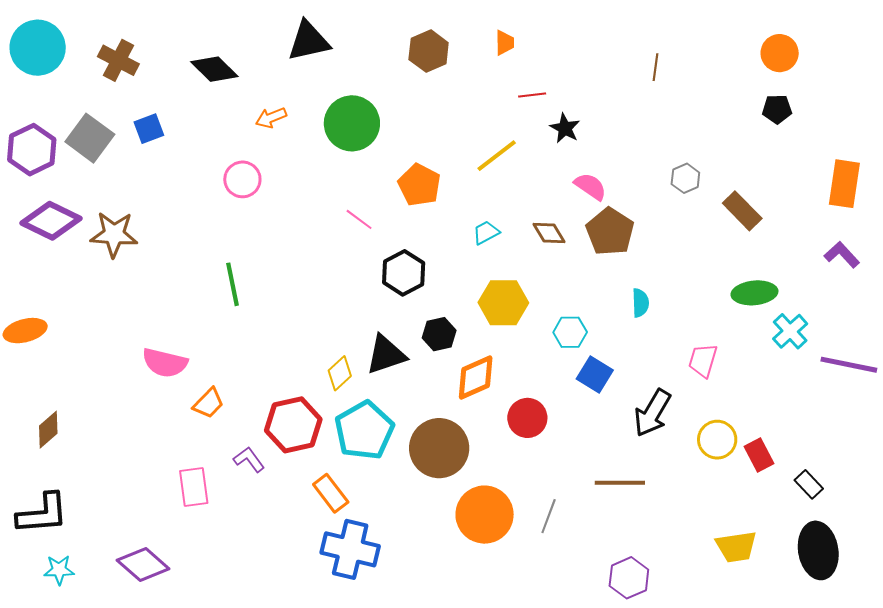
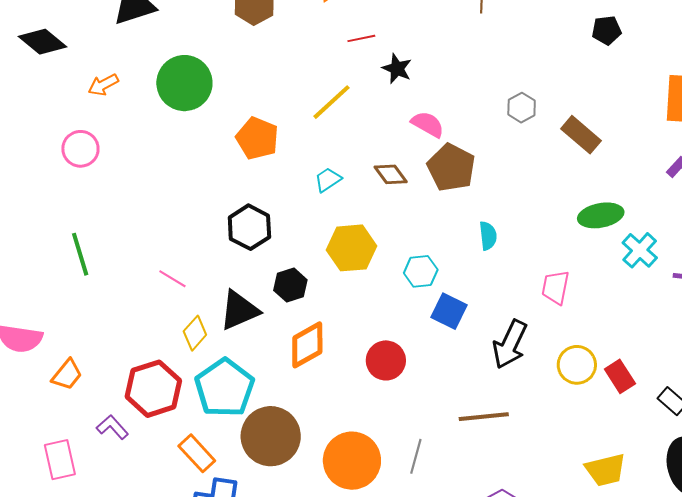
pink line: (359, 219) -> (172, 279), moved
orange diamond: (476, 377) -> (307, 345), moved
brown circle: (439, 448) -> (271, 436), moved

